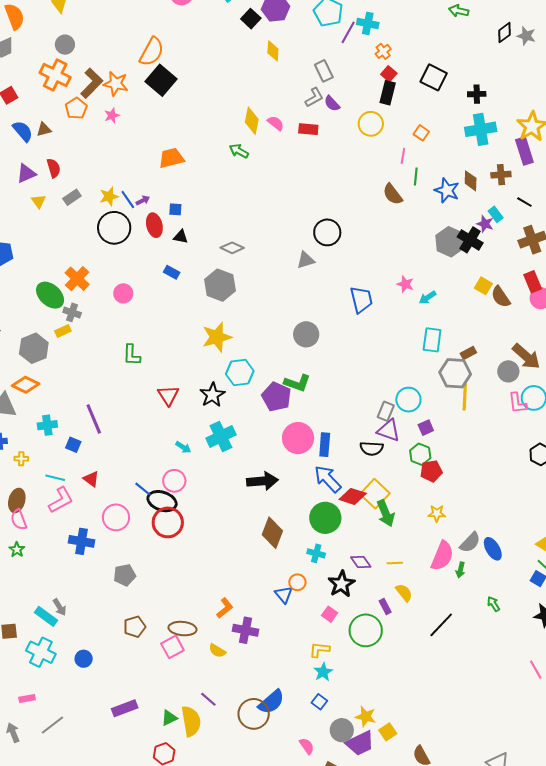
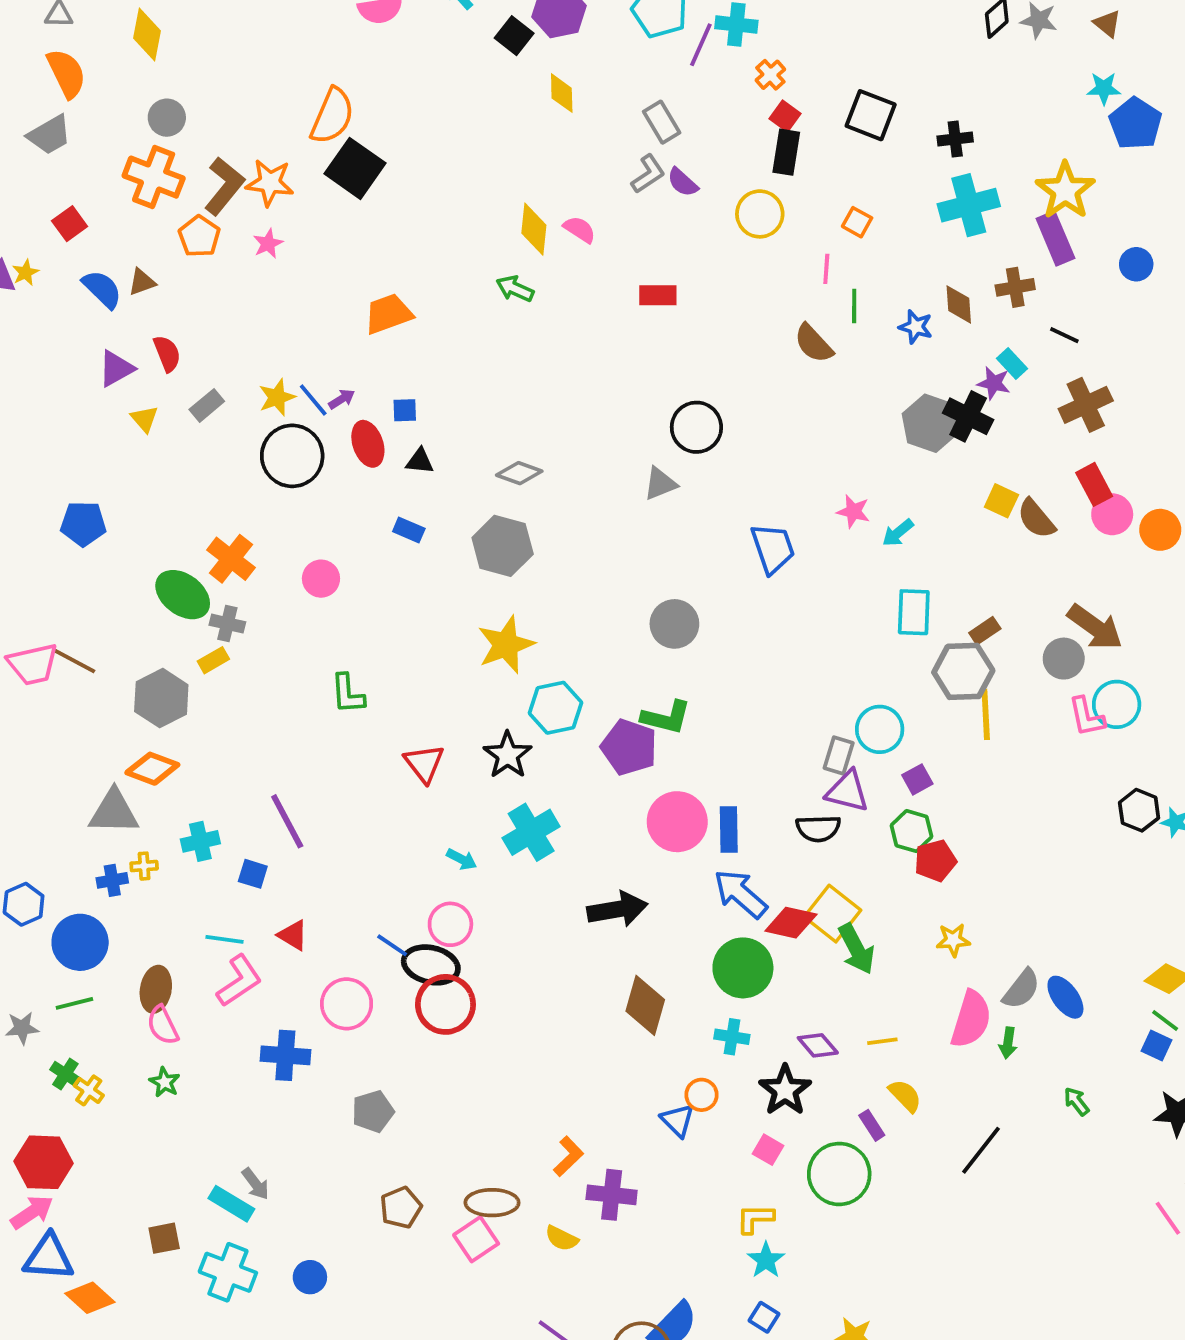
red rectangle: (308, 129) -> (658, 295), moved
blue star: (447, 190) -> (916, 327), size x0.7
yellow cross: (21, 459) -> (144, 866), moved

